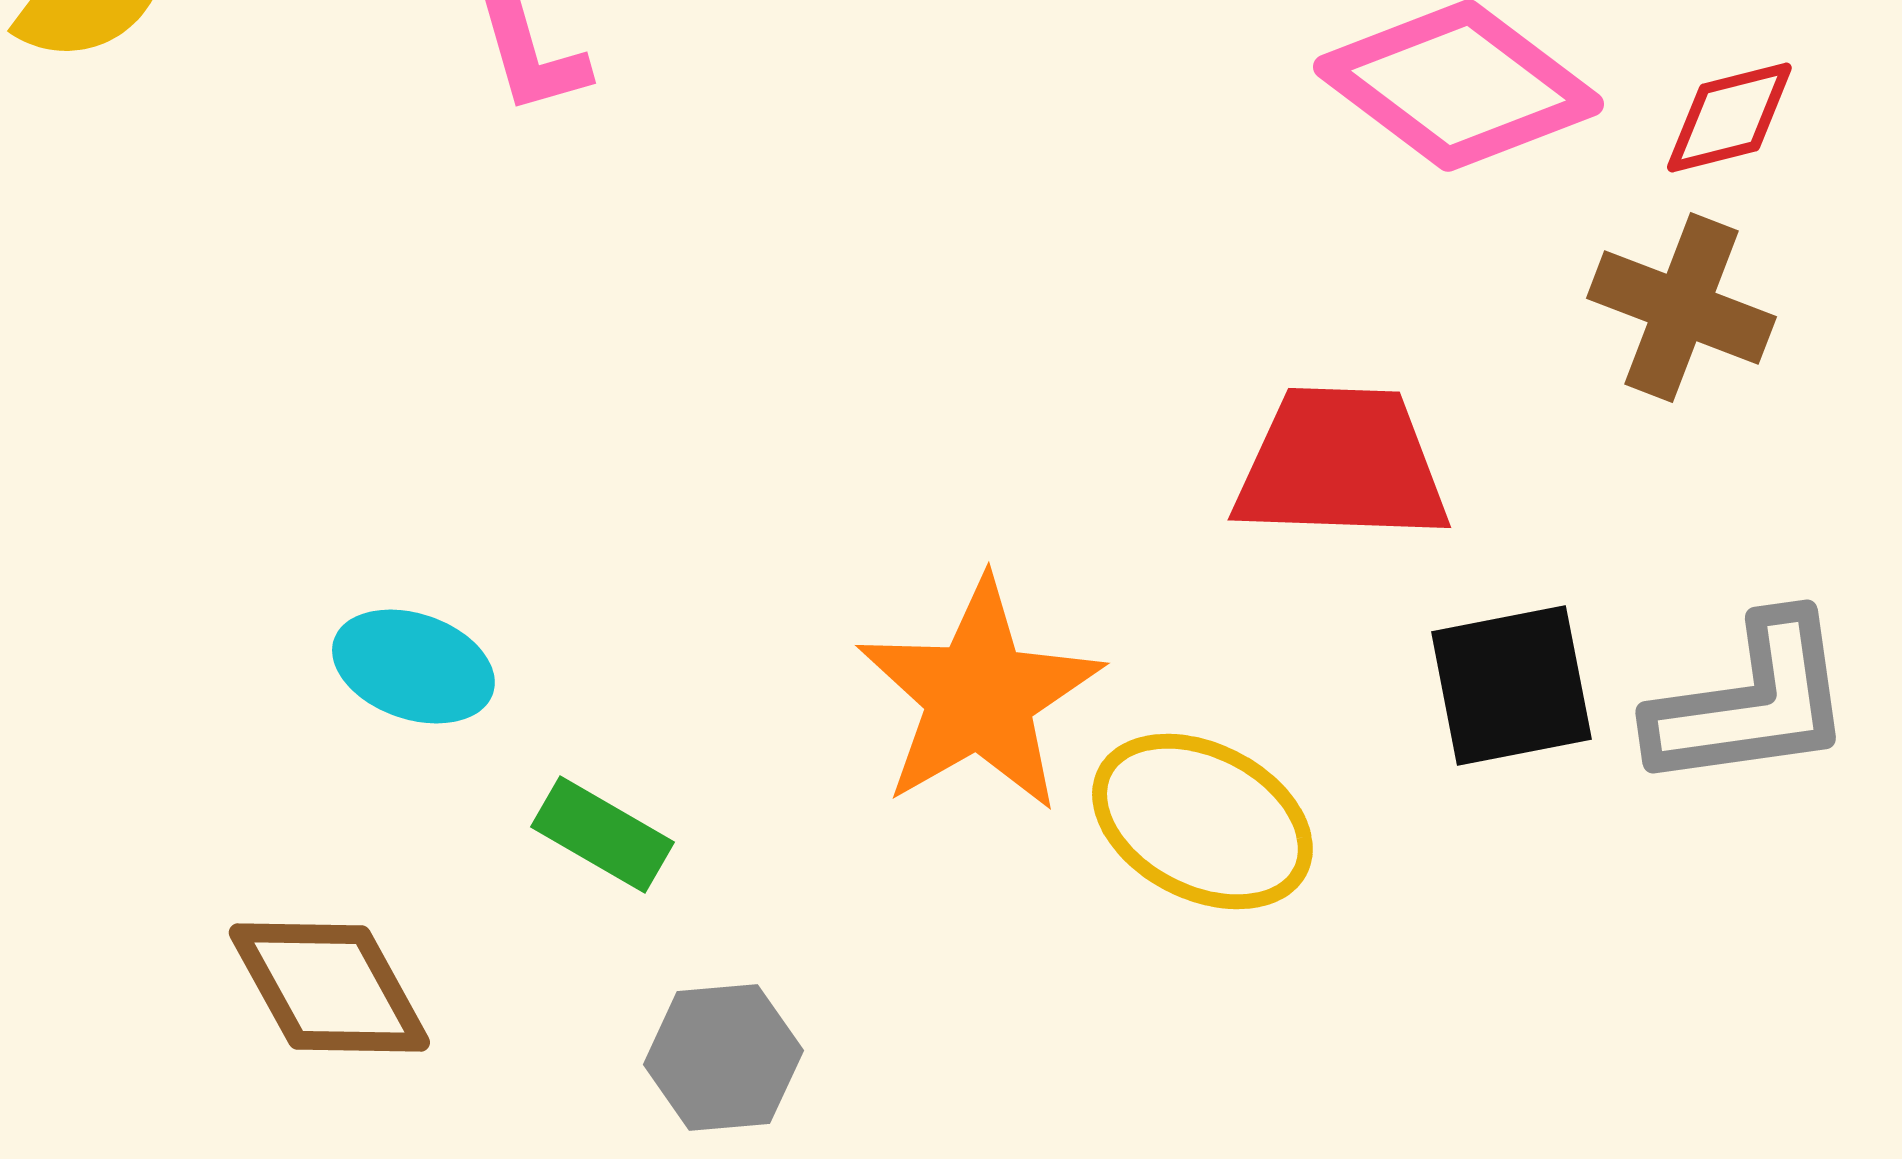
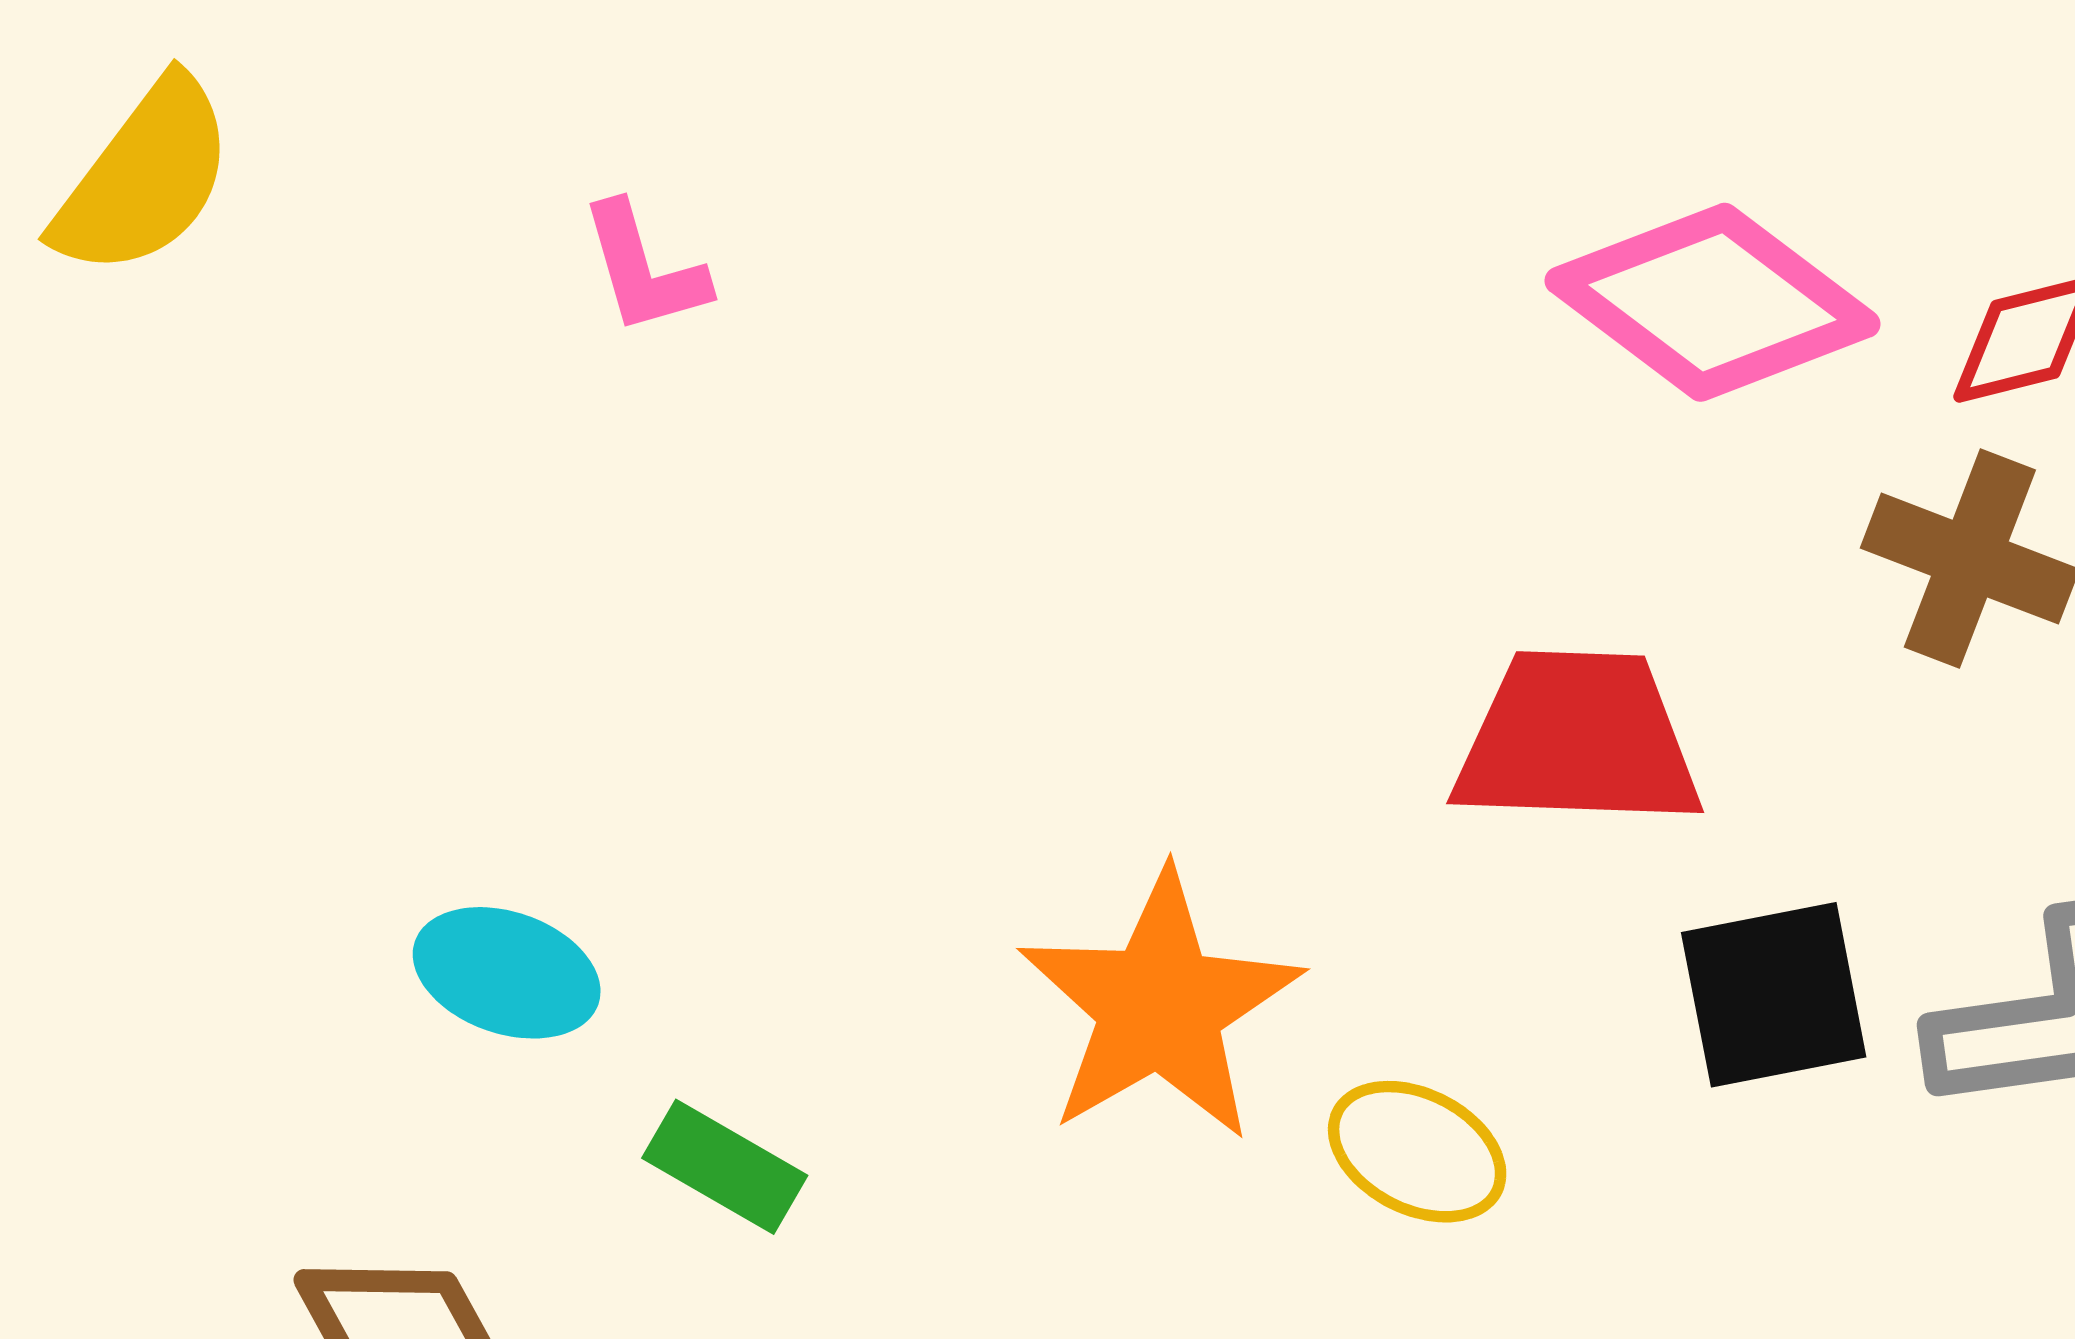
yellow ellipse: (1202, 822) -> (1417, 1152), size x0.7

